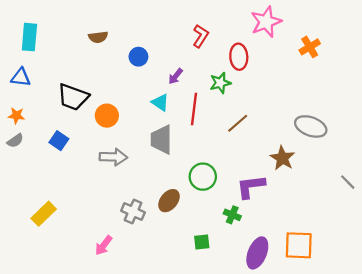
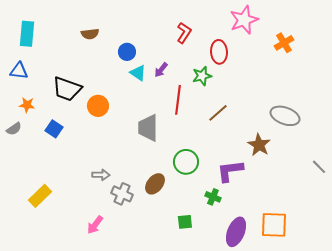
cyan triangle: (160, 102) -> (138, 73), moved
orange star: (16, 116) -> (27, 105), moved
gray arrow: (113, 157) -> (101, 175), moved, size x0.7

